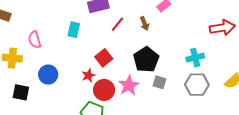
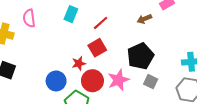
red line: (117, 24) -> (101, 23), moved
brown arrow: (144, 24) -> (144, 19), turned 80
blue circle: (48, 75) -> (56, 81), moved

